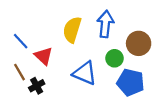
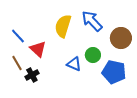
blue arrow: (105, 24) -> (92, 21), turned -50
green circle: (115, 58) -> (93, 55), moved
blue triangle: (85, 73) -> (74, 64), size x0.7

